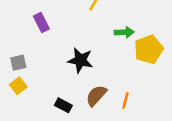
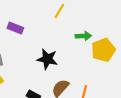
purple rectangle: (41, 23) -> (15, 28), turned -42

